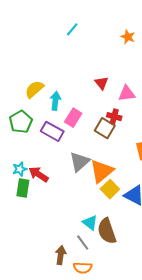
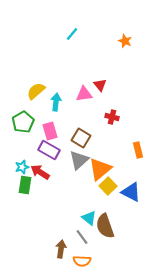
pink triangle: (127, 93) -> (84, 94), moved
pink rectangle: (73, 118) -> (50, 131), moved, turned -48
brown square: (105, 128) -> (81, 138), moved
purple rectangle: (52, 131) -> (49, 150), moved

